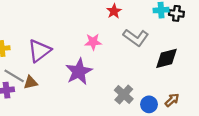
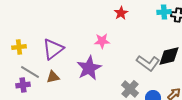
gray L-shape: (136, 38) -> (148, 63), moved
brown triangle: (31, 82) -> (53, 77), moved

